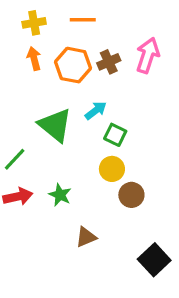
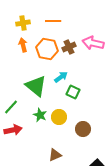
pink arrow: (148, 55) -> (93, 43), turned -95
yellow circle: (112, 169) -> (59, 117), moved
green star: (60, 195) -> (40, 115), moved

